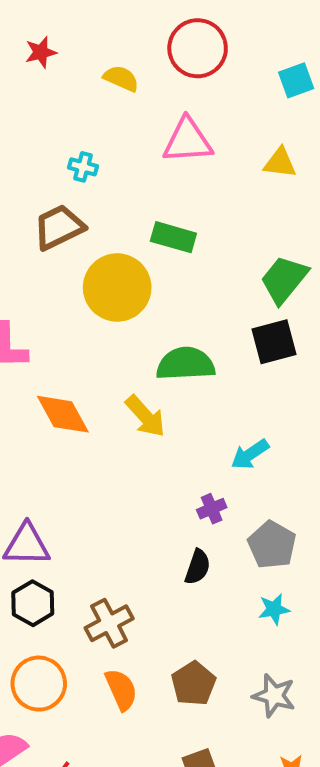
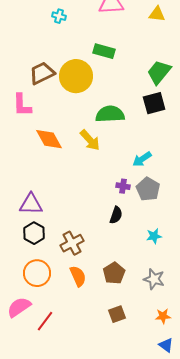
brown trapezoid: (59, 227) -> (42, 73), moved
purple cross: (212, 509) -> (123, 186), turned 32
gray pentagon: (272, 545) -> (148, 189), moved

